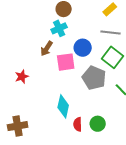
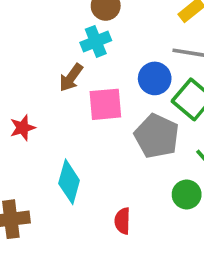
blue circle: (83, 48) -> (155, 78), moved
cyan diamond: (63, 106) -> (69, 182), moved
green circle: (98, 124) -> (187, 194), moved

